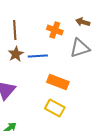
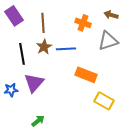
yellow rectangle: (55, 108) -> (104, 101), moved

